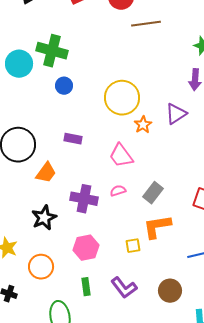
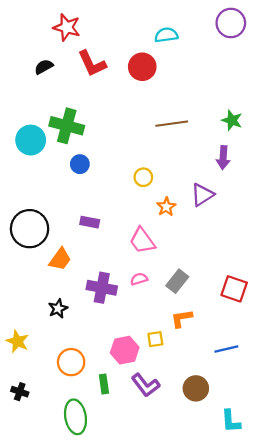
brown line: (146, 24) -> (172, 124), moved
yellow circle: (122, 98) -> (143, 177), size x0.5
black star: (44, 218) -> (58, 309), size x0.7
orange L-shape: (157, 227) -> (182, 318), size x0.7
pink hexagon: (86, 248) -> (125, 350), moved
orange circle: (41, 267) -> (71, 362), moved

